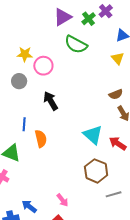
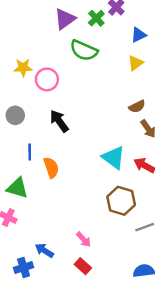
yellow triangle: (118, 58) -> (136, 63), turned 40
gray circle: (19, 81) -> (15, 115), moved

